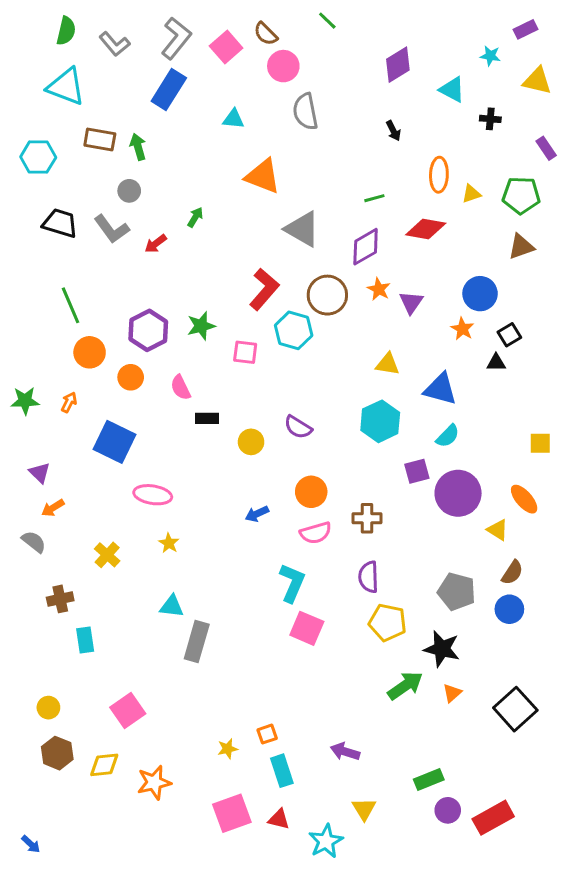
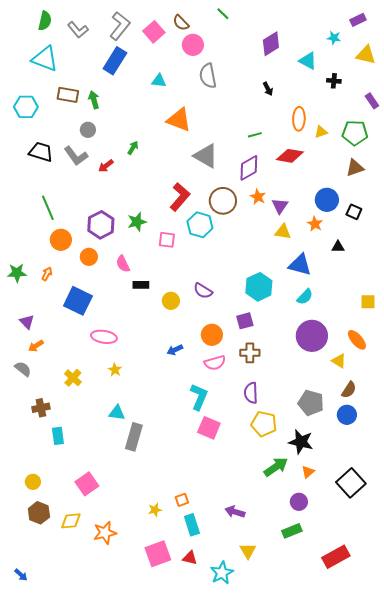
black square: (509, 335) -> (354, 212), moved, turned -35
yellow triangle: (388, 364) -> (283, 232), moved
purple square: (417, 471) -> (245, 321), moved
purple circle: (448, 810) -> (299, 502), moved

